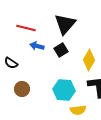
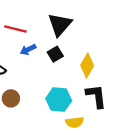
blue arrow: (37, 46) -> (28, 50), turned -40

